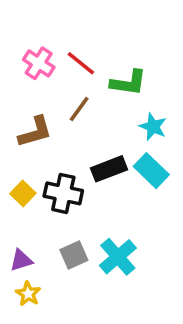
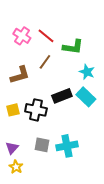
yellow square: (23, 193) -> (13, 110), turned 32
gray square: (74, 255) -> (42, 145), turned 35
cyan cross: (118, 257) -> (67, 146), turned 30
purple triangle: (21, 260) -> (12, 148), turned -32

